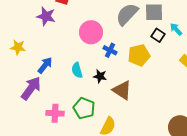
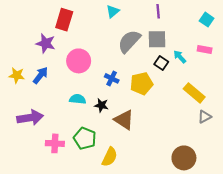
pink circle: (91, 32) -> (79, 61), moved
blue arrow: (45, 65) -> (40, 75), moved
cyan semicircle: (77, 70) -> (78, 99), turned 112
purple arrow: (31, 88) -> (30, 118), turned 45

